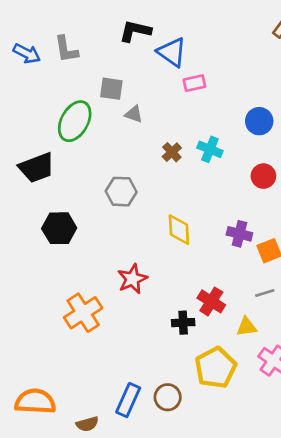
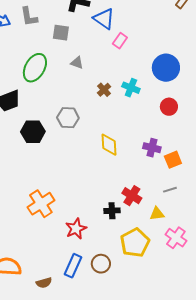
pink rectangle: (194, 83) -> (120, 41), turned -42
gray square: (111, 89) -> (61, 33), moved
blue circle: (259, 121) -> (166, 68), size x1.4
black hexagon: (59, 228) -> (33, 132), moved
red star: (132, 279) -> (76, 229), moved

